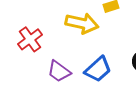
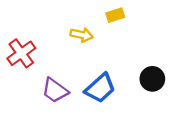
yellow arrow: (82, 23) -> (82, 35), size x0.6

